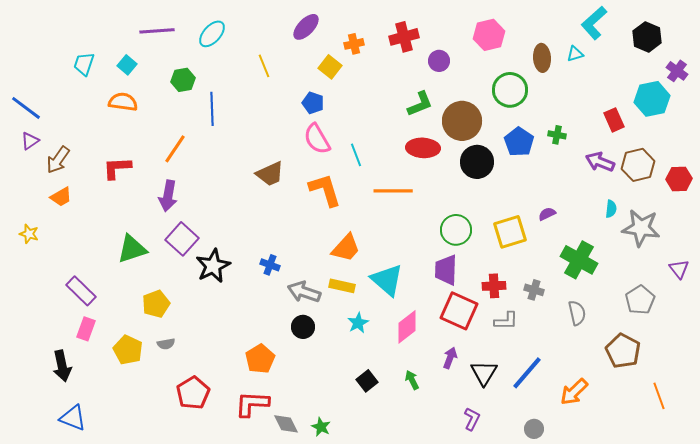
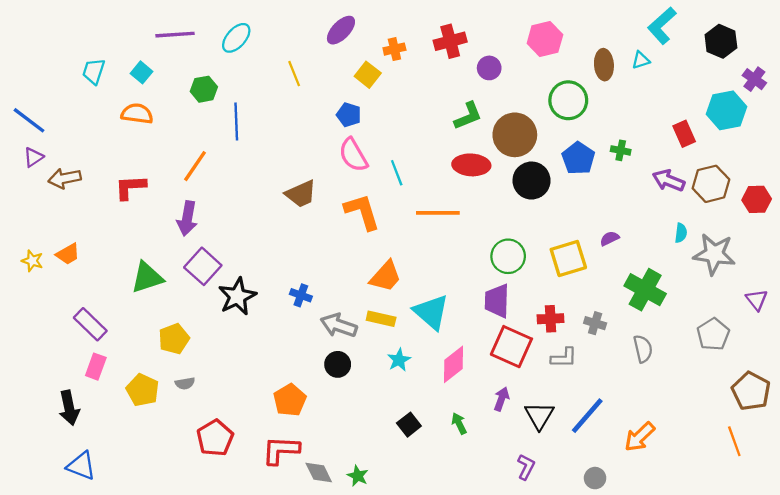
brown arrow: (58, 160) -> (65, 178), turned 44
orange trapezoid: (61, 197) -> (68, 254), moved
brown pentagon: (623, 351) -> (751, 391), moved

